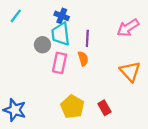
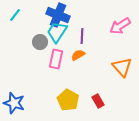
blue cross: (62, 16) -> (58, 15), size x1.6
cyan trapezoid: (61, 34) -> (57, 32), turned 40
orange semicircle: (83, 59) -> (78, 55), turned -104

